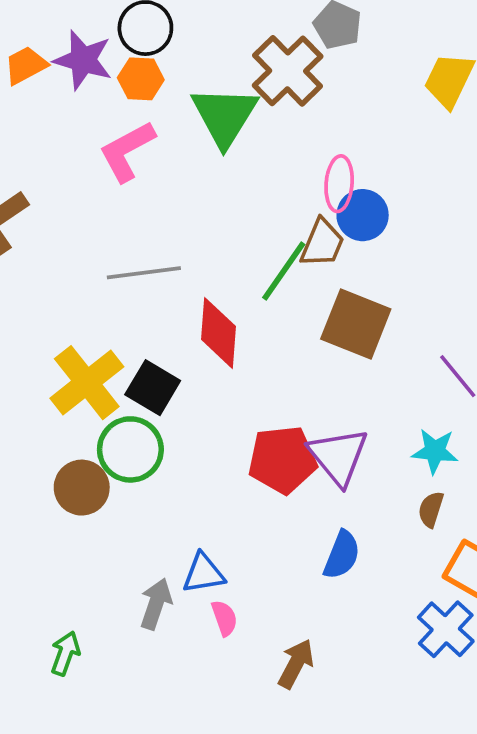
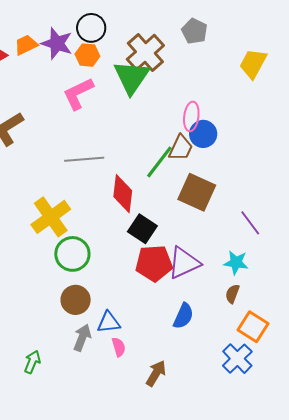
brown cross: (288, 71) -> (145, 52), moved
black square: (153, 388) -> (142, 229), moved
purple triangle: (338, 456) -> (184, 263), turned 42
brown circle: (82, 488) -> (76, 300), moved

